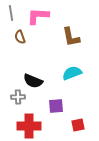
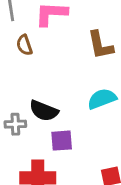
gray cross: (18, 97) -> (15, 124), moved
purple square: (56, 106) -> (62, 141), moved

